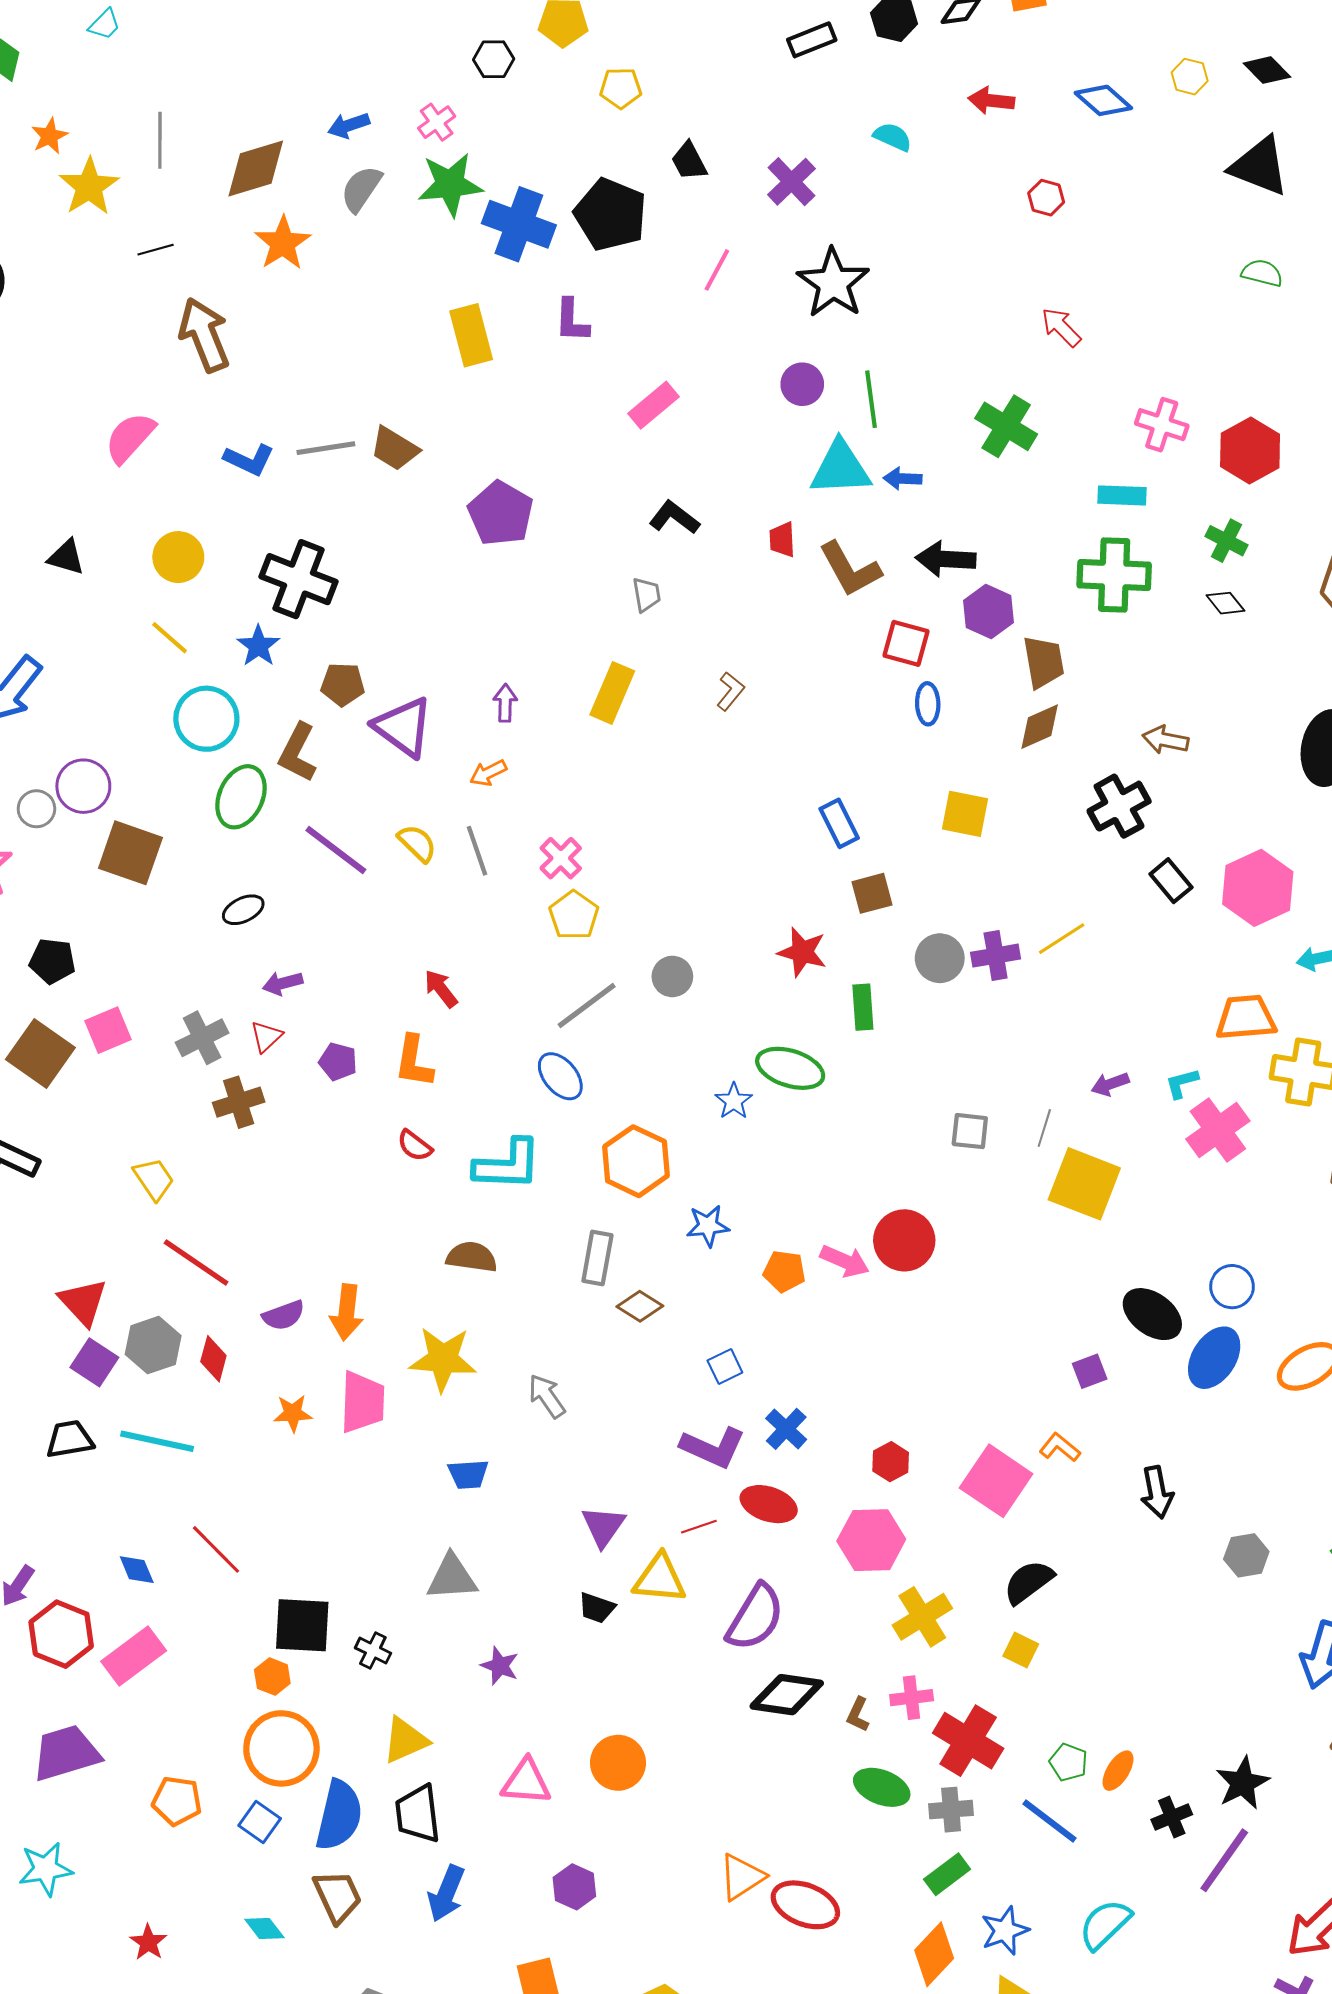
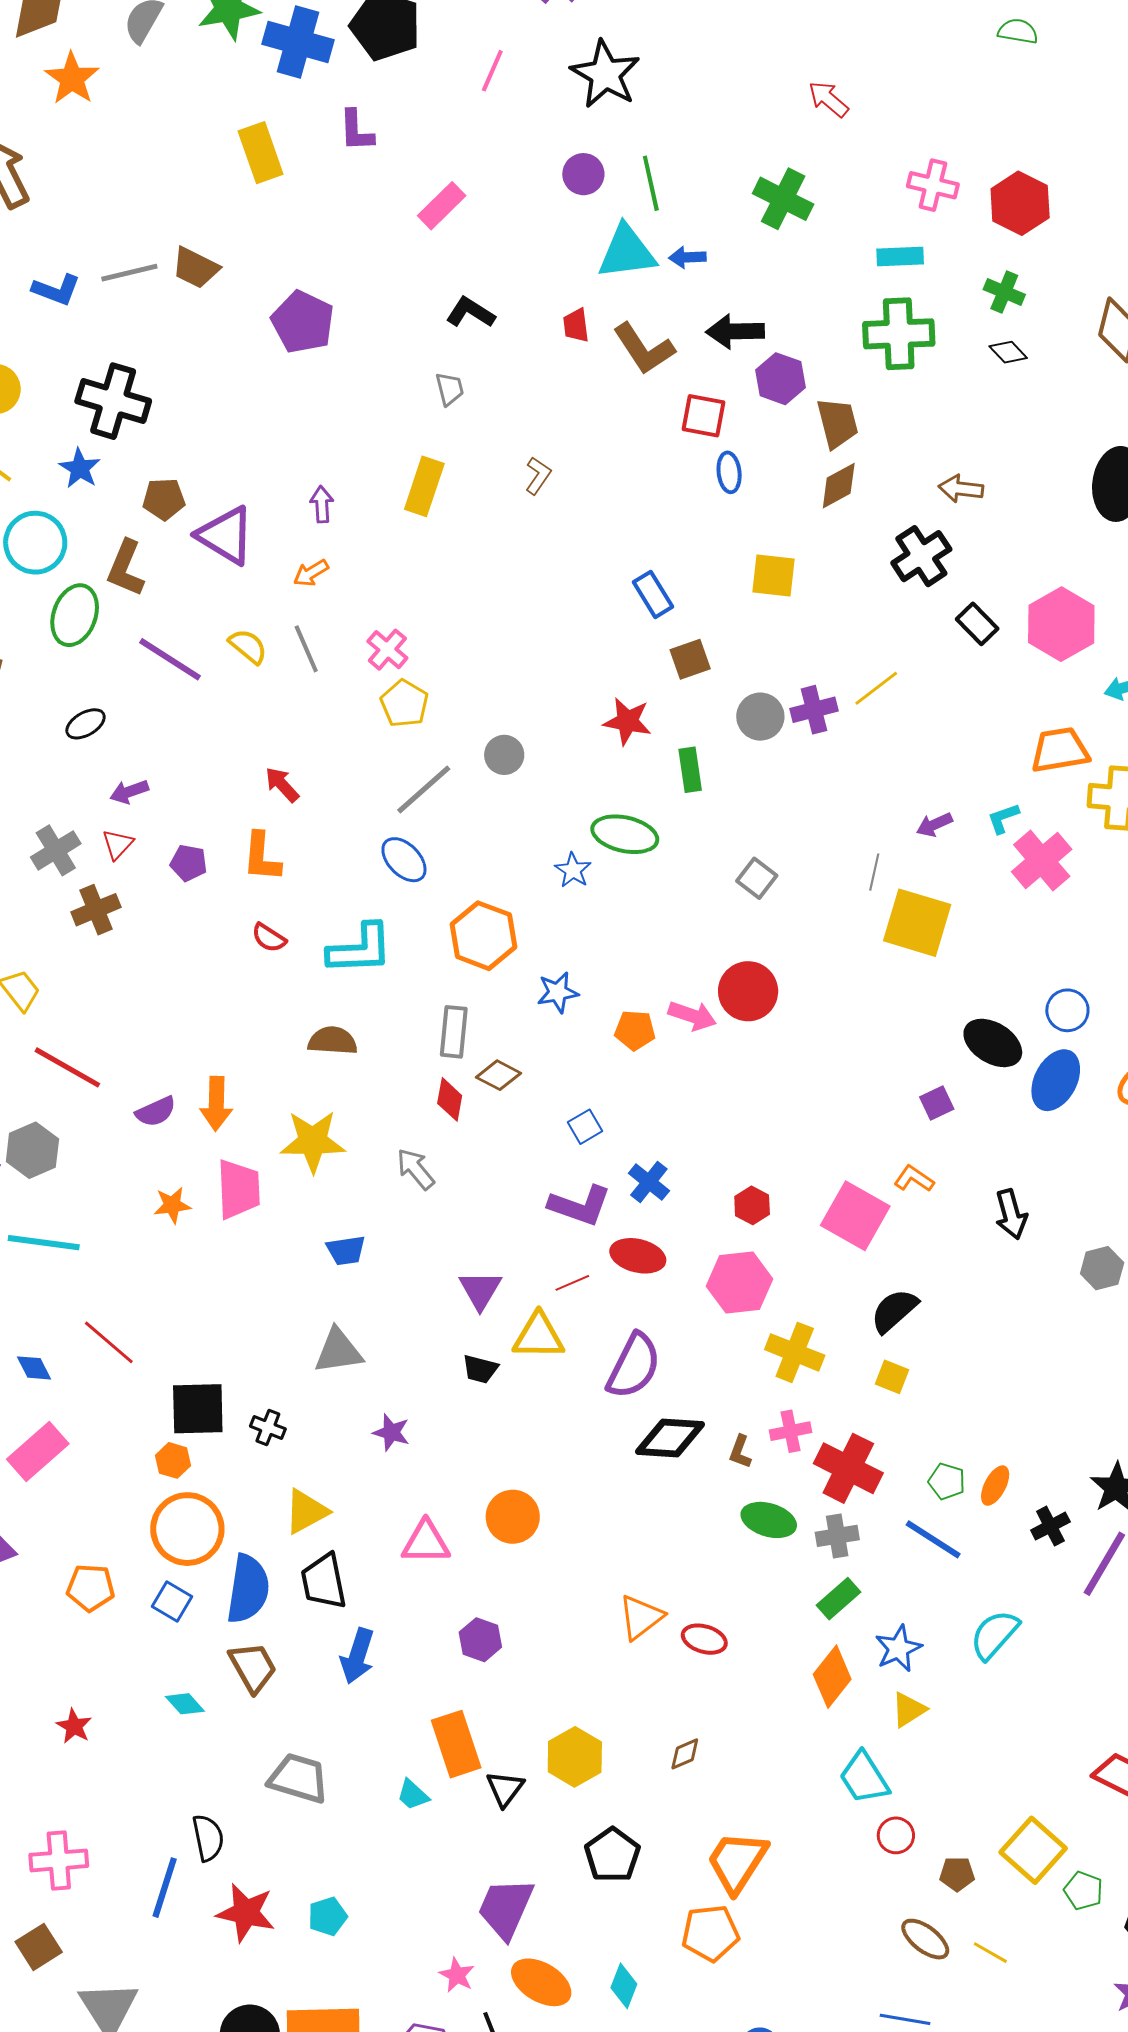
gray square: (970, 1131) -> (757, 878), moved, turned 36
red diamond: (213, 1359) -> (450, 1099), moved
yellow cross: (922, 1617) -> (795, 1352), turned -32
red ellipse: (805, 1905) -> (704, 1639), size x0.7

